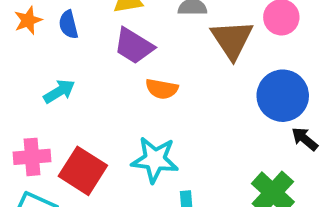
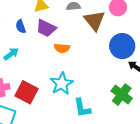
blue semicircle: (68, 25) -> (21, 26), moved
cyan star: (155, 160) -> (62, 83), turned -30

